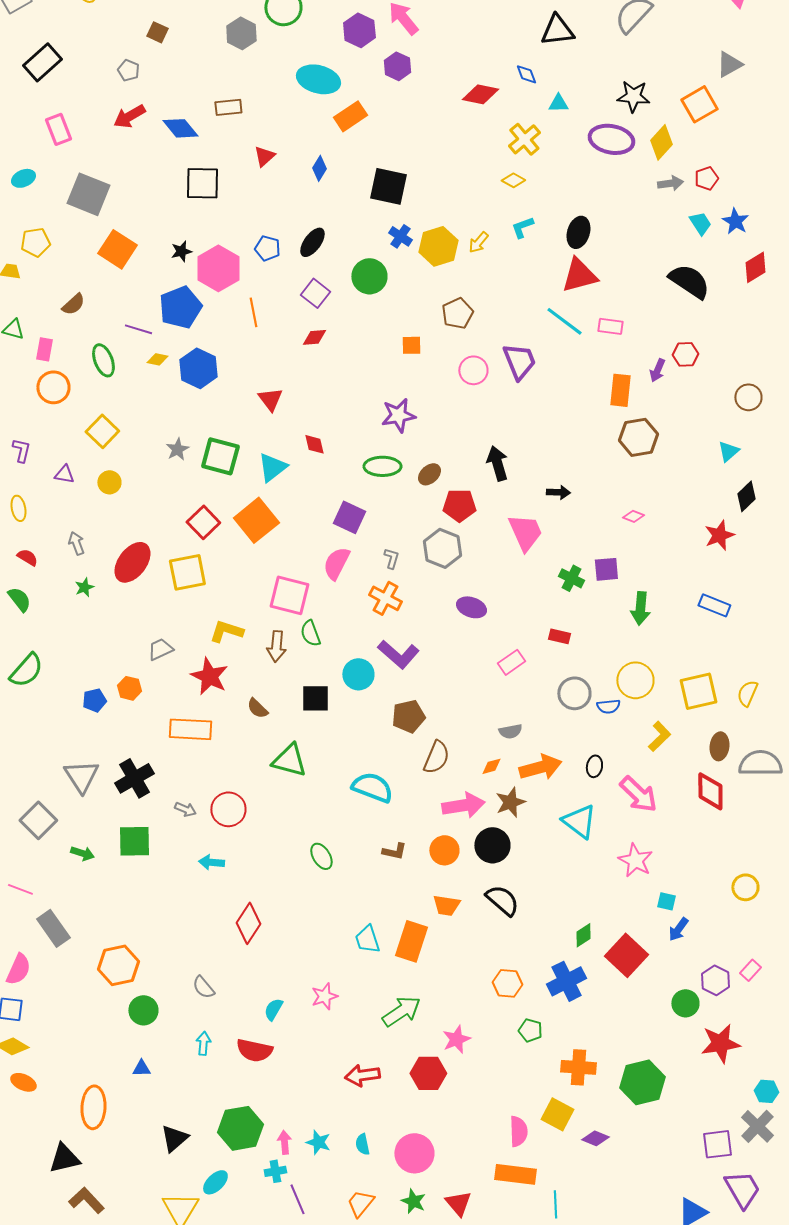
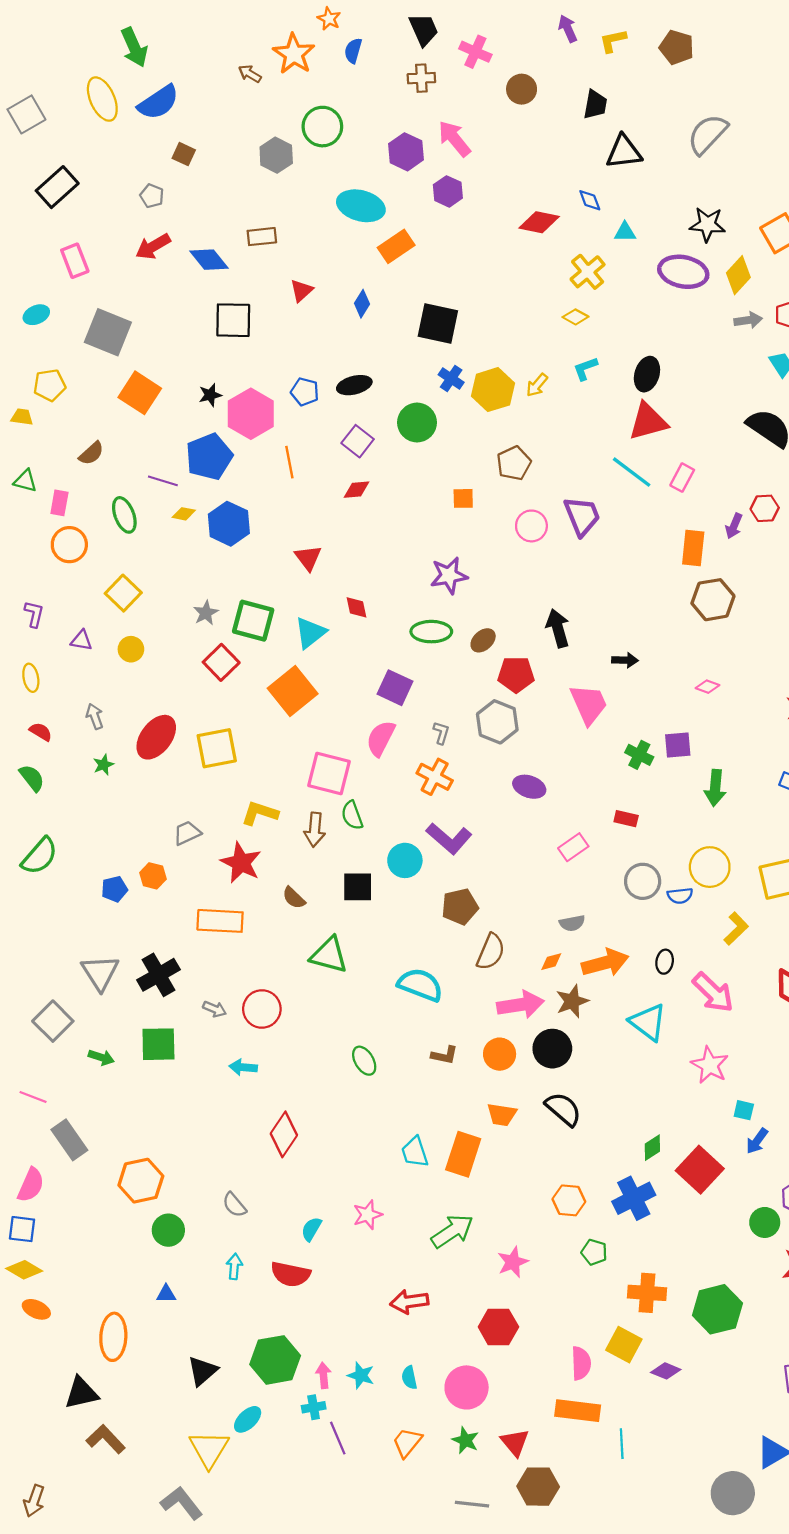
black ellipse: (312, 242) -> (354, 385), turned 40
pink rectangle: (610, 326) -> (682, 478), turned -70
red square: (203, 522) -> (221, 662), moved
red hexagon: (428, 1073) -> (498, 1327), moved

